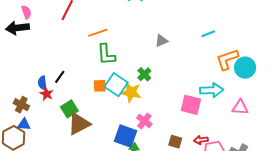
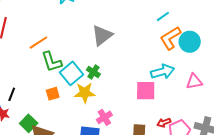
cyan line: (208, 34) -> (163, 16), moved
gray triangle: (161, 41) -> (102, 35), size x1.6
cyan square: (116, 85) -> (71, 73), moved, turned 30
pink cross: (144, 121) -> (104, 117), turned 35

